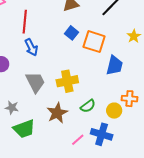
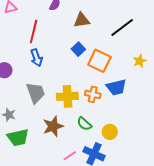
blue trapezoid: (114, 65) -> (116, 87), turned 55
orange cross: (129, 99) -> (93, 94), moved
green semicircle: (88, 106) -> (84, 124), turned 70

